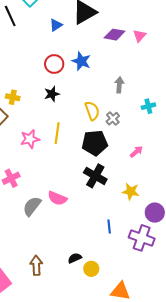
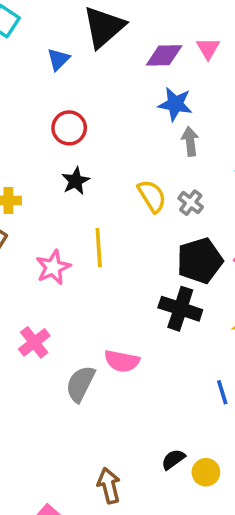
blue star: (81, 61) -> (175, 104), moved
black pentagon: (95, 143) -> (200, 261), moved

